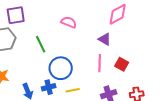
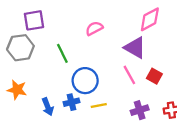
pink semicircle: (69, 22) -> (94, 28), turned -49
purple triangle: (105, 39) -> (135, 48), size x1.5
pink line: (100, 63) -> (129, 75), turned -30

